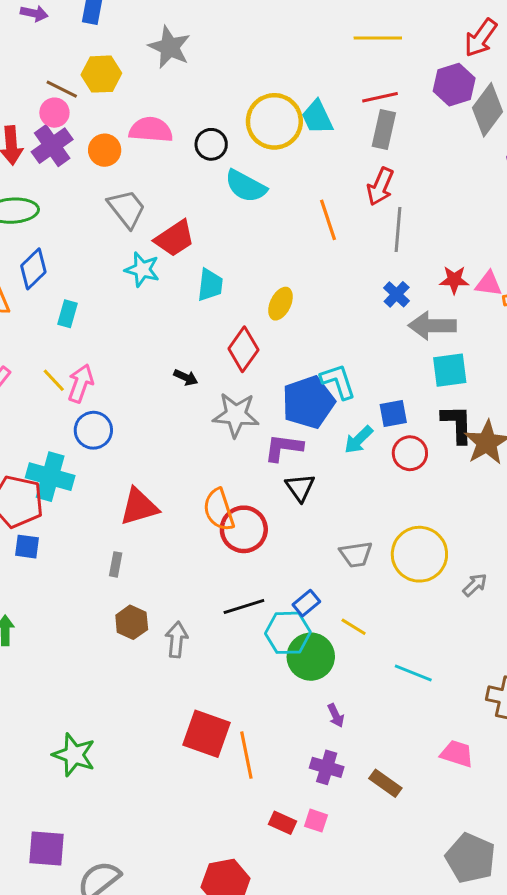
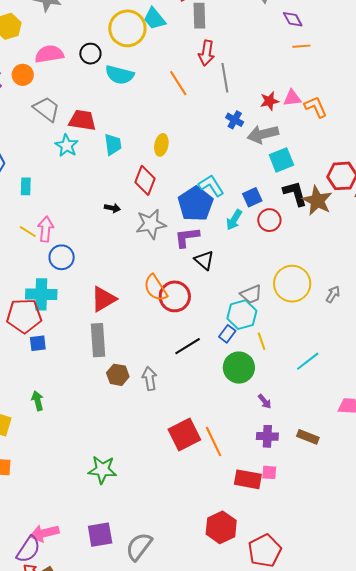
red trapezoid: (175, 238) -> (82, 120), turned -124
cyan star: (142, 269) -> (67, 146), turned 30
gray rectangle: (116, 564) -> (98, 340), size x2.0
yellow line: (354, 627) -> (262, 341), turned 54
cyan hexagon: (288, 633) -> (242, 315), moved
cyan line: (413, 673) -> (308, 361), turned -45
red square: (207, 734) -> (184, 434), turned -32
red rectangle: (282, 823) -> (248, 479), size x1.5

